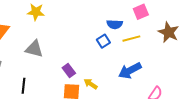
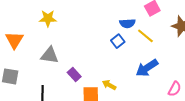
yellow line: (131, 39) -> (145, 36), turned 60
purple rectangle: (69, 71) -> (74, 75), moved

